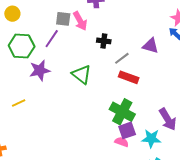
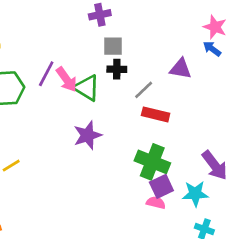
gray square: (63, 19) -> (113, 46), moved
pink arrow: (80, 21) -> (66, 79), moved
purple star: (40, 70) -> (87, 135), moved
green triangle: (82, 75) -> (87, 88), moved

